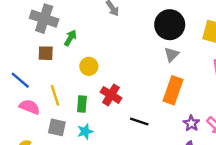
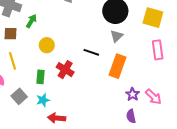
yellow line: (55, 95) -> (13, 61), moved
black line: (139, 122) -> (91, 52), moved
gray square: (57, 127) -> (19, 96), turned 35

